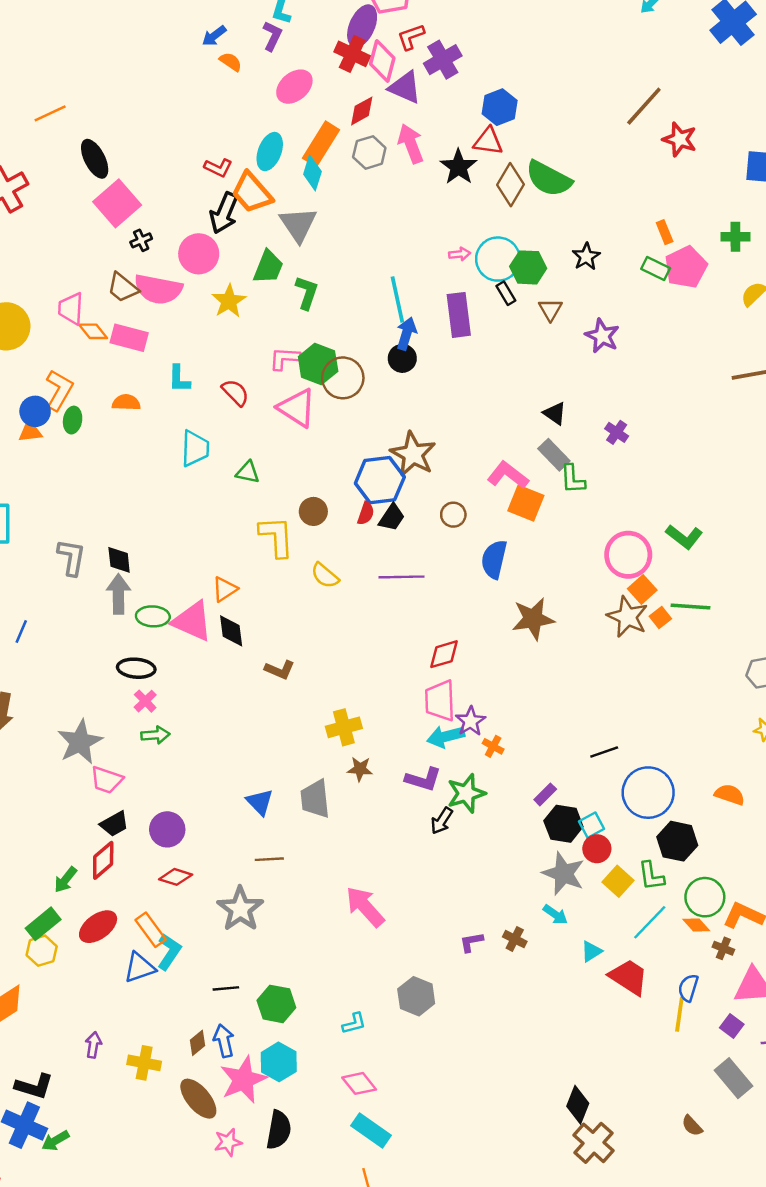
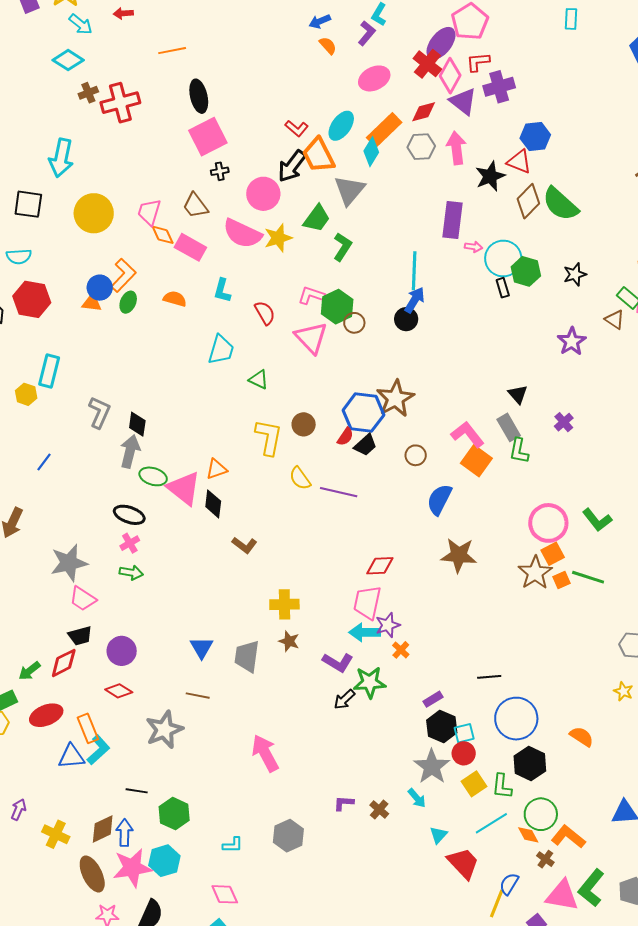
pink semicircle: (158, 289) -> (242, 234), moved
brown triangle: (550, 310) -> (615, 320), moved, turned -40
purple rectangle: (459, 315) -> (453, 220), moved
brown circle: (343, 378) -> (354, 323), size x0.6
purple line: (402, 577) -> (339, 492), moved
cyan triangle: (591, 951) -> (439, 835), turned -30
brown diamond: (197, 1043) -> (103, 829), size x1.4

